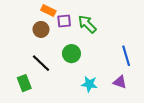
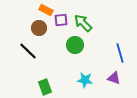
green circle: (71, 54) -> (75, 45), moved
black line: (41, 63) -> (28, 51), moved
green rectangle: (24, 83) -> (45, 87), moved

